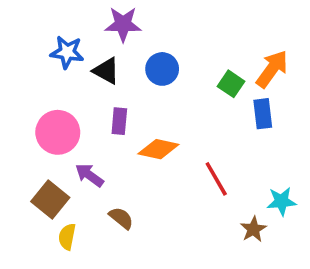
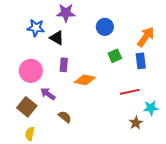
blue circle: (162, 69) -> (105, 27), moved
green square: (231, 84) -> (115, 56), moved, turned 32
red line: (216, 179) -> (130, 92), moved, turned -72
yellow semicircle: (67, 237) -> (30, 134), moved

